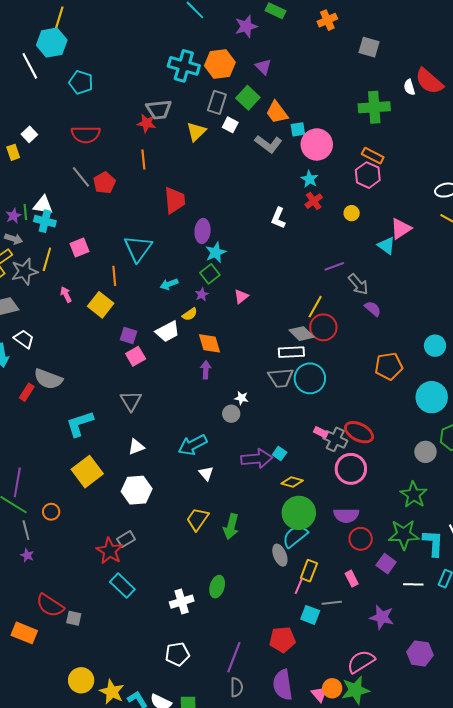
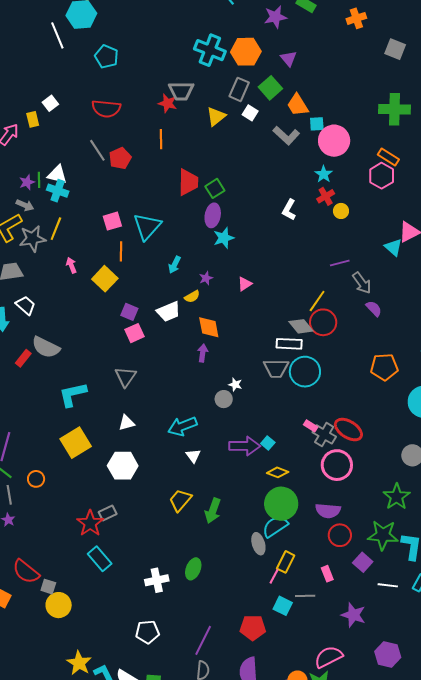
yellow circle: (352, 213) -> (341, 211), moved
pink square: (80, 248) -> (112, 221), moved
green square: (210, 274) -> (215, 188), moved
cyan arrow: (169, 284) -> (174, 265), turned -48
yellow circle: (81, 680) -> (59, 605), moved

